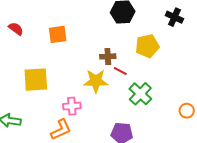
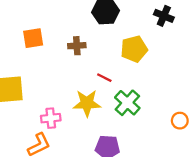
brown cross: (108, 56) -> (77, 46), moved
yellow star: (96, 81) -> (87, 103), moved

